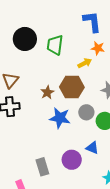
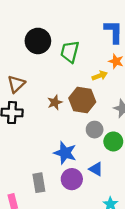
blue star: (60, 118) -> (65, 153), moved

